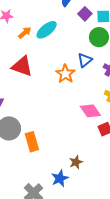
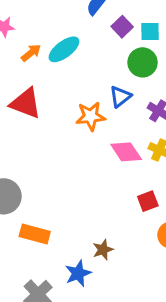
orange star: (65, 74) -> (91, 116), turned 30
pink diamond: (90, 111) -> (126, 152), moved
orange rectangle: (32, 142) -> (35, 234), moved, turned -60

